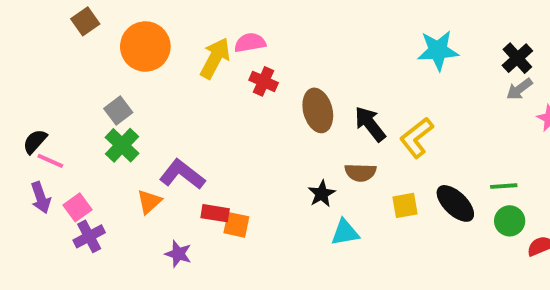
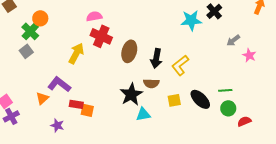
orange circle: (145, 47) -> (40, 18), size x0.6
yellow arrow: (215, 58) -> (76, 53), moved
black cross: (517, 58) -> (214, 11), moved
red cross: (264, 81) -> (101, 36), size x1.5
brown ellipse: (318, 110) -> (129, 51), turned 30
black arrow: (370, 124) -> (156, 58), turned -132
green cross: (122, 145) -> (30, 31), moved
black star: (322, 194) -> (131, 94), size x1.6

